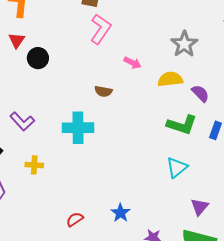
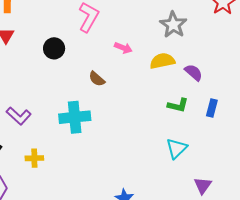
black circle: (38, 58) -> (54, 48), moved
brown semicircle: (103, 91) -> (97, 79), turned 36
green L-shape: (182, 125) -> (178, 105), size x0.7

